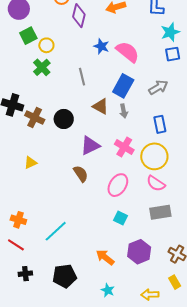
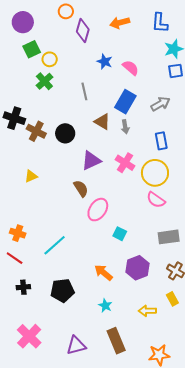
pink semicircle: (128, 52) -> (131, 68), size x0.7
pink ellipse: (118, 185) -> (98, 210), moved
gray rectangle: (160, 212) -> (169, 237), moved

